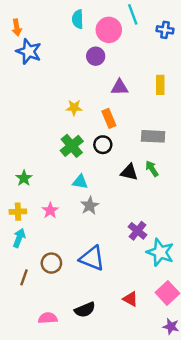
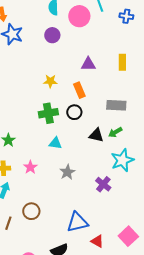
purple circle: (96, 56) -> (52, 35), moved
green cross: (72, 146) -> (48, 113), turned 30
green arrow: (152, 169) -> (115, 132), turned -88
gray star: (90, 206) -> (67, 172), moved
cyan star: (160, 252) -> (122, 160), moved, turned 30
blue triangle: (92, 258) -> (77, 222), moved, turned -35

